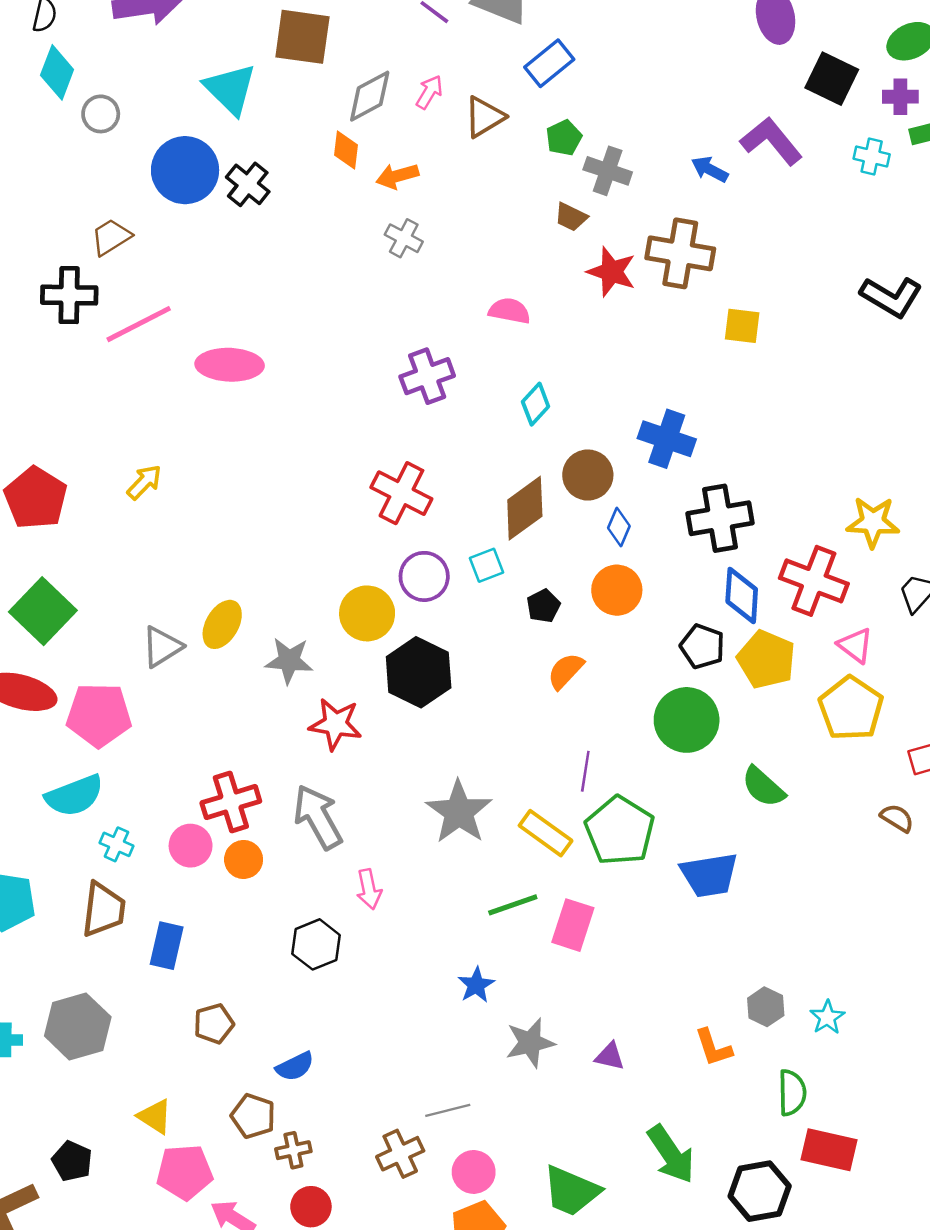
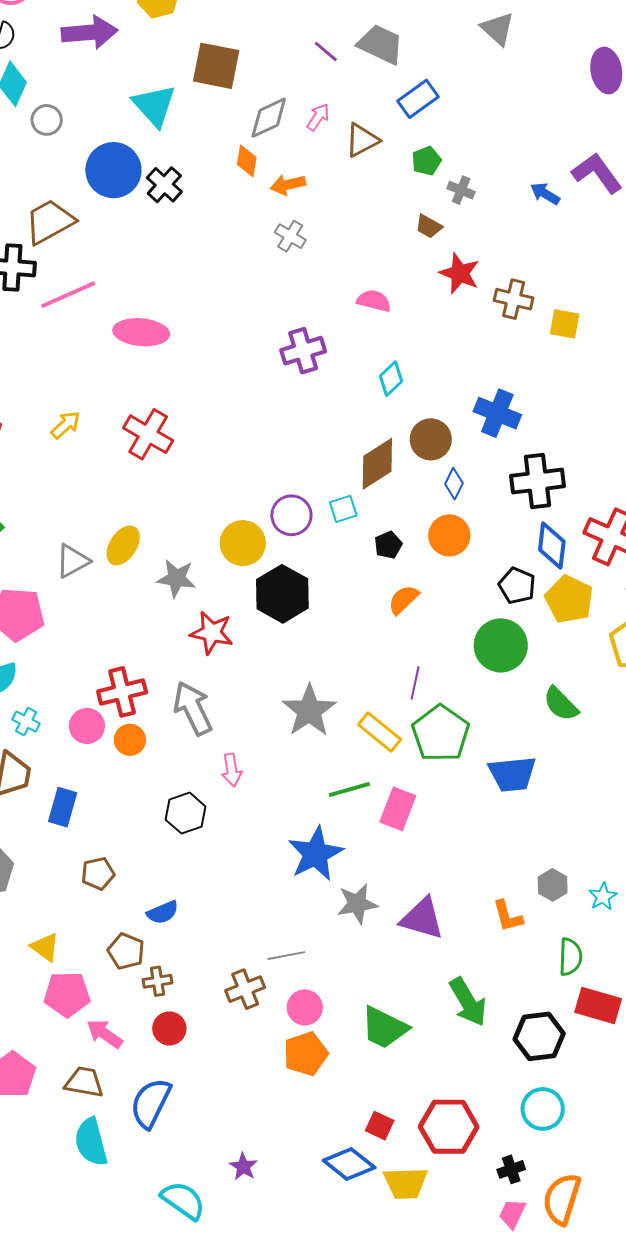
gray cross: (608, 171) -> (461, 190), size x0.7
brown trapezoid: (111, 237) -> (50, 222), size x1.5
brown cross: (680, 253) -> (514, 299), moved, size x0.7
red cross: (401, 493) -> (148, 434), moved
blue star: (476, 985) -> (315, 854), size x1.8
purple triangle: (610, 1056) -> (422, 919), size x1.8

